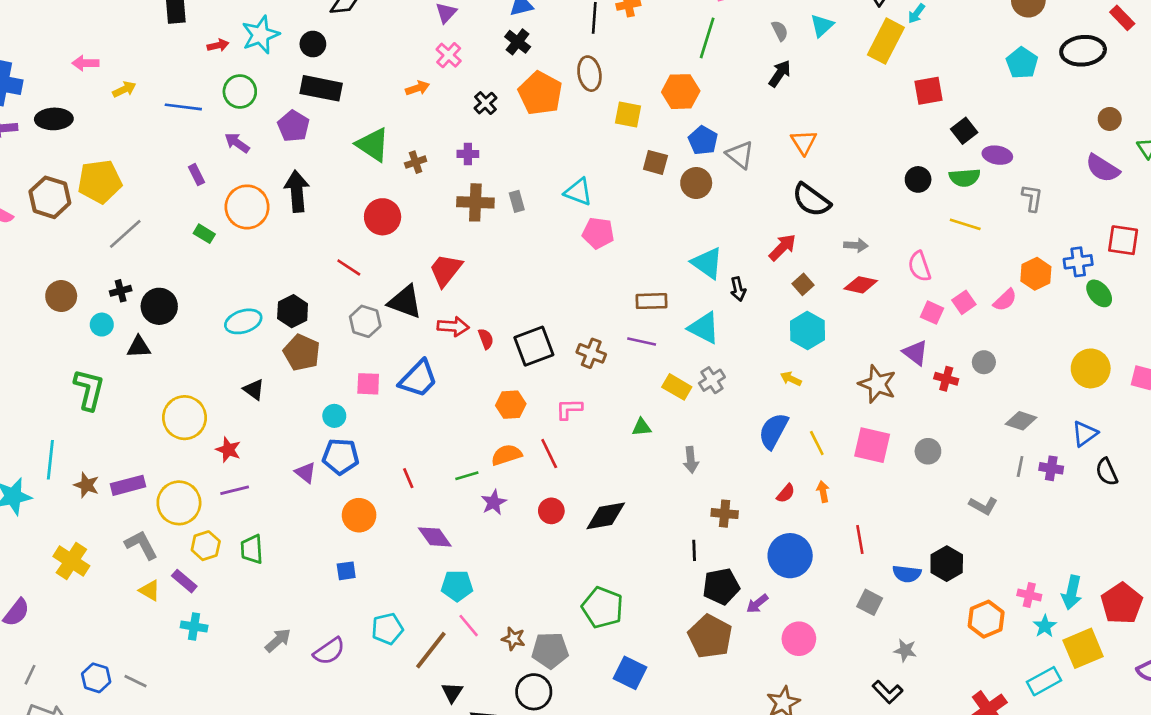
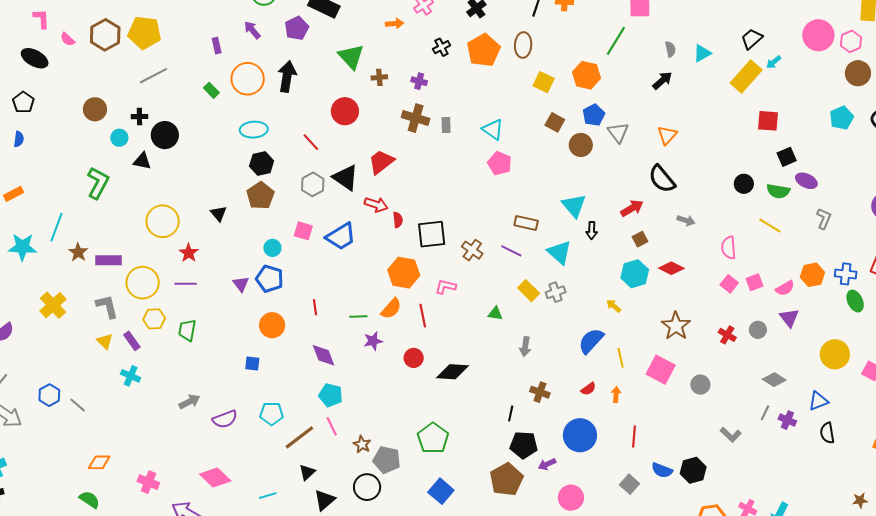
red diamond: (861, 285) -> (671, 268), moved
cyan ellipse: (243, 321) -> (254, 130), moved
purple triangle: (915, 353) -> (789, 318), moved
orange hexagon: (511, 405) -> (404, 273), size x1.4
orange semicircle: (506, 455) -> (391, 309), turned 135

